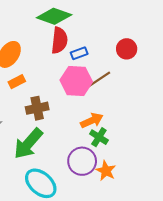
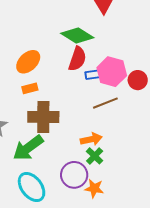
pink hexagon: (76, 81) -> (112, 72), moved
brown cross: (37, 108) -> (43, 117), size x1.4
orange star: (106, 171) -> (94, 188), turned -30

